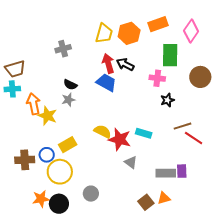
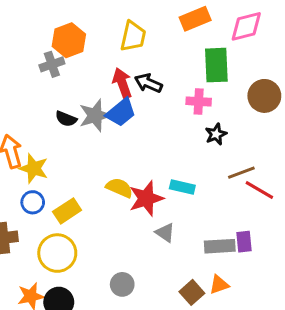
pink diamond: (191, 31) -> (246, 26), turned 45
yellow trapezoid: (104, 33) -> (133, 36), moved
orange hexagon: (129, 33) -> (69, 40), moved
blue trapezoid: (106, 82) -> (121, 112), turned 115
gray star: (68, 100) -> (95, 116), moved, size x1.5
red star: (120, 139) -> (146, 198), turned -30
blue circle: (47, 155) -> (33, 202), moved
gray circle: (91, 194) -> (122, 284), moved

